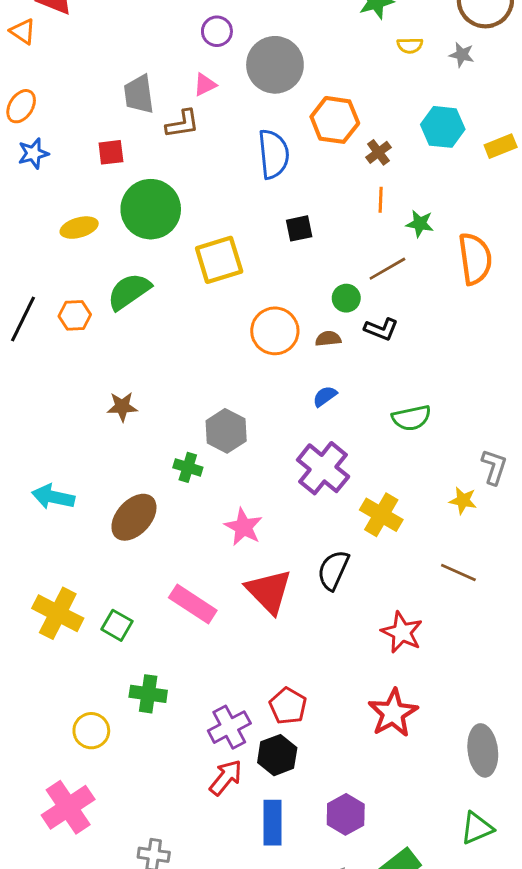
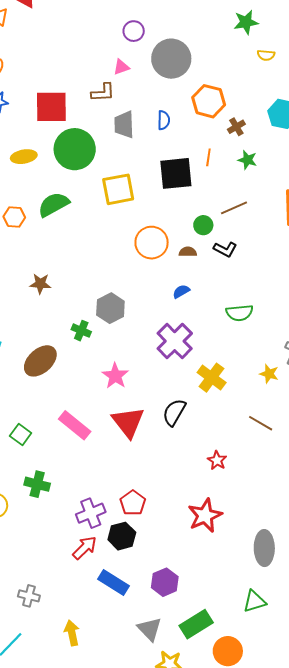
gray trapezoid: (139, 94) -> (124, 125), moved
red square: (111, 152) -> (51, 107), size x1.8
blue semicircle: (274, 154) -> (164, 120), size x0.6
orange line: (381, 200) -> (208, 157), moved
green star: (420, 224) -> (247, 160), moved
black square: (299, 228) -> (176, 173), size x1.8
red star: (402, 632) -> (217, 460), size x0.7
blue rectangle: (273, 823) -> (114, 582), turned -64

